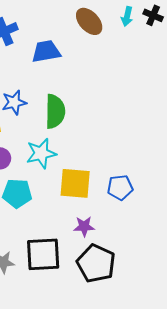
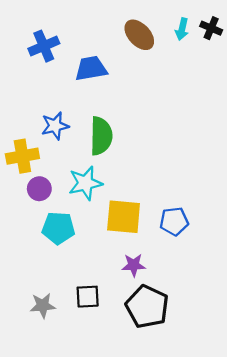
black square: (43, 254) -> (88, 297), size x0.6

